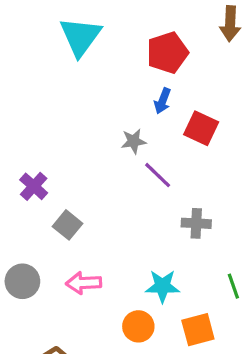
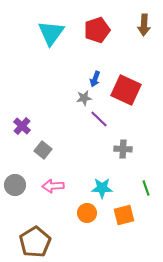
red pentagon: (167, 53) -> (97, 30), moved
blue arrow: (162, 101) -> (95, 79), moved
red square: (201, 128) -> (126, 90), size x1.4

